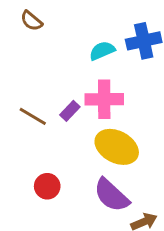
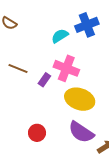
pink cross: (104, 99) -> (66, 68), turned 30
brown line: (33, 116) -> (18, 68), moved

